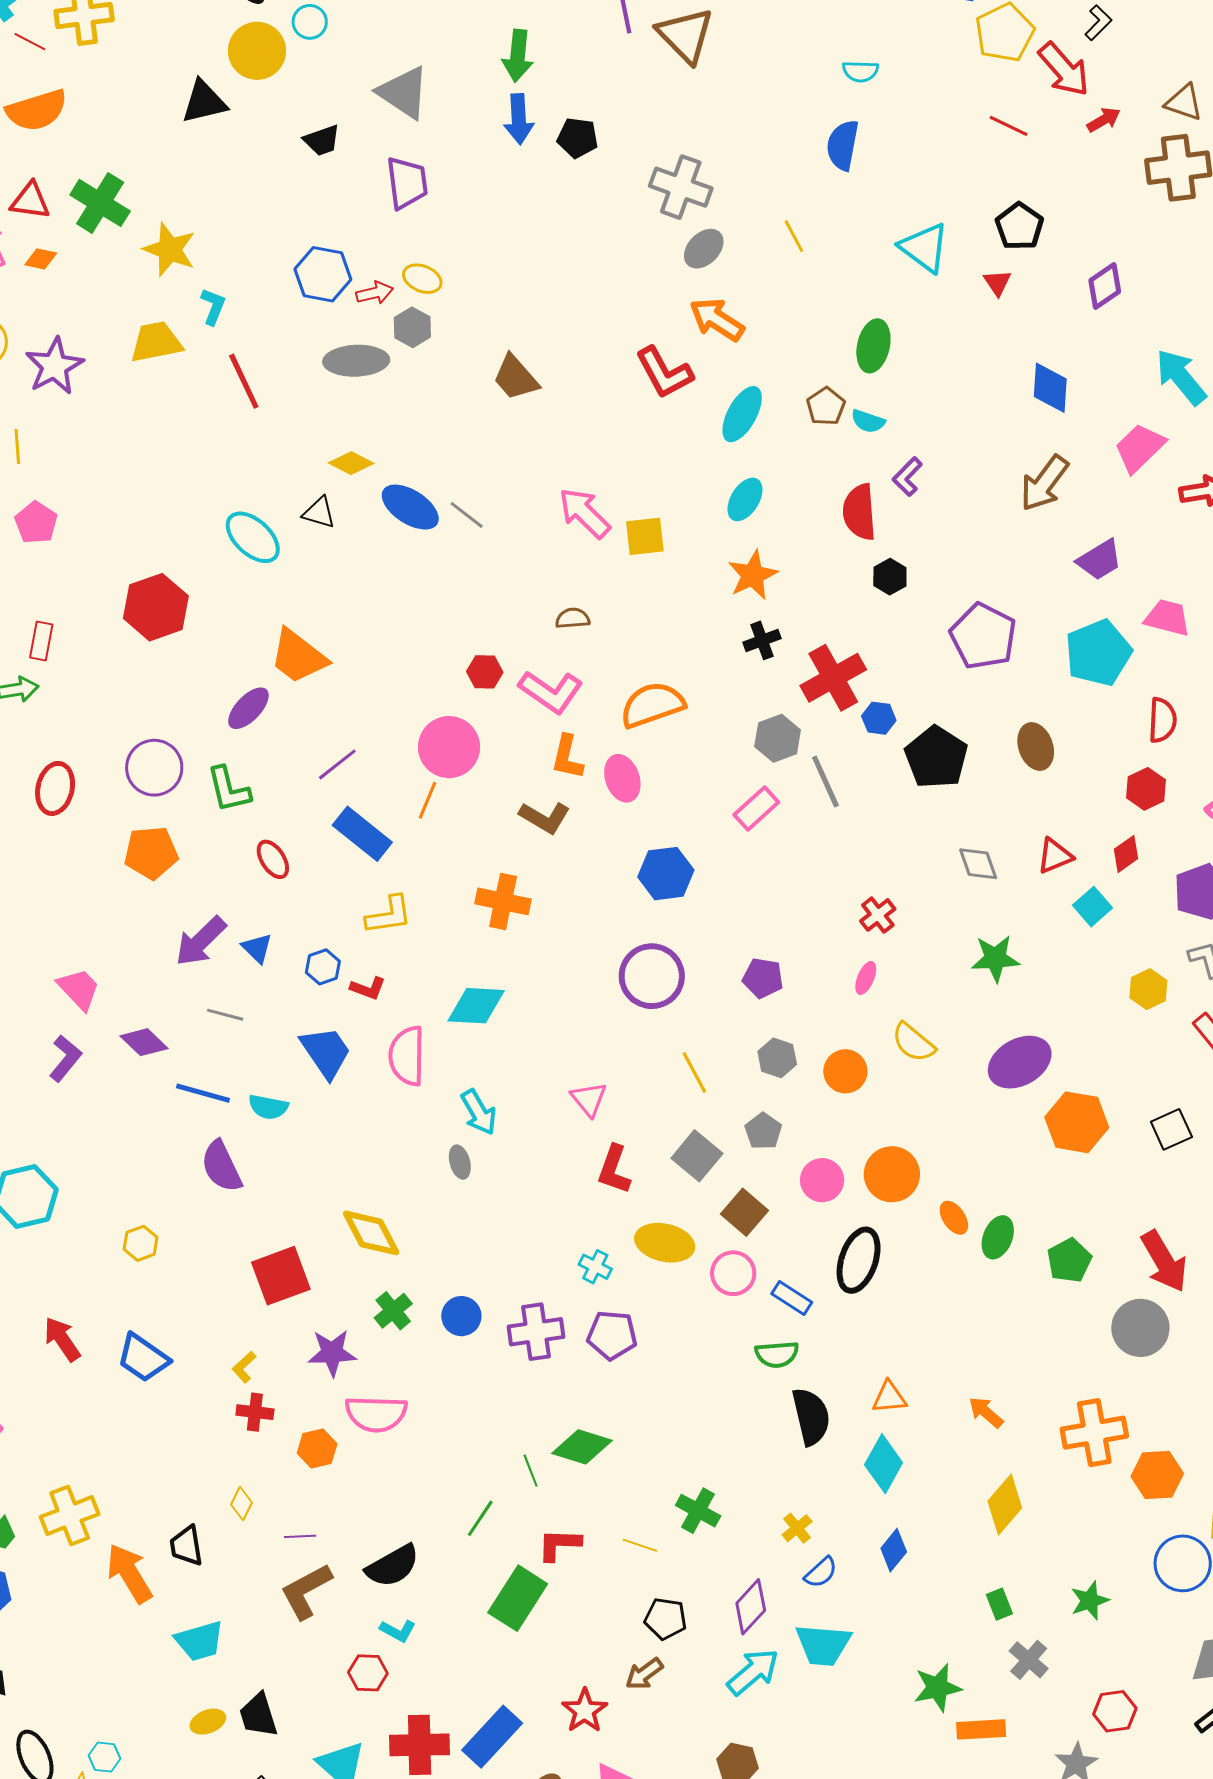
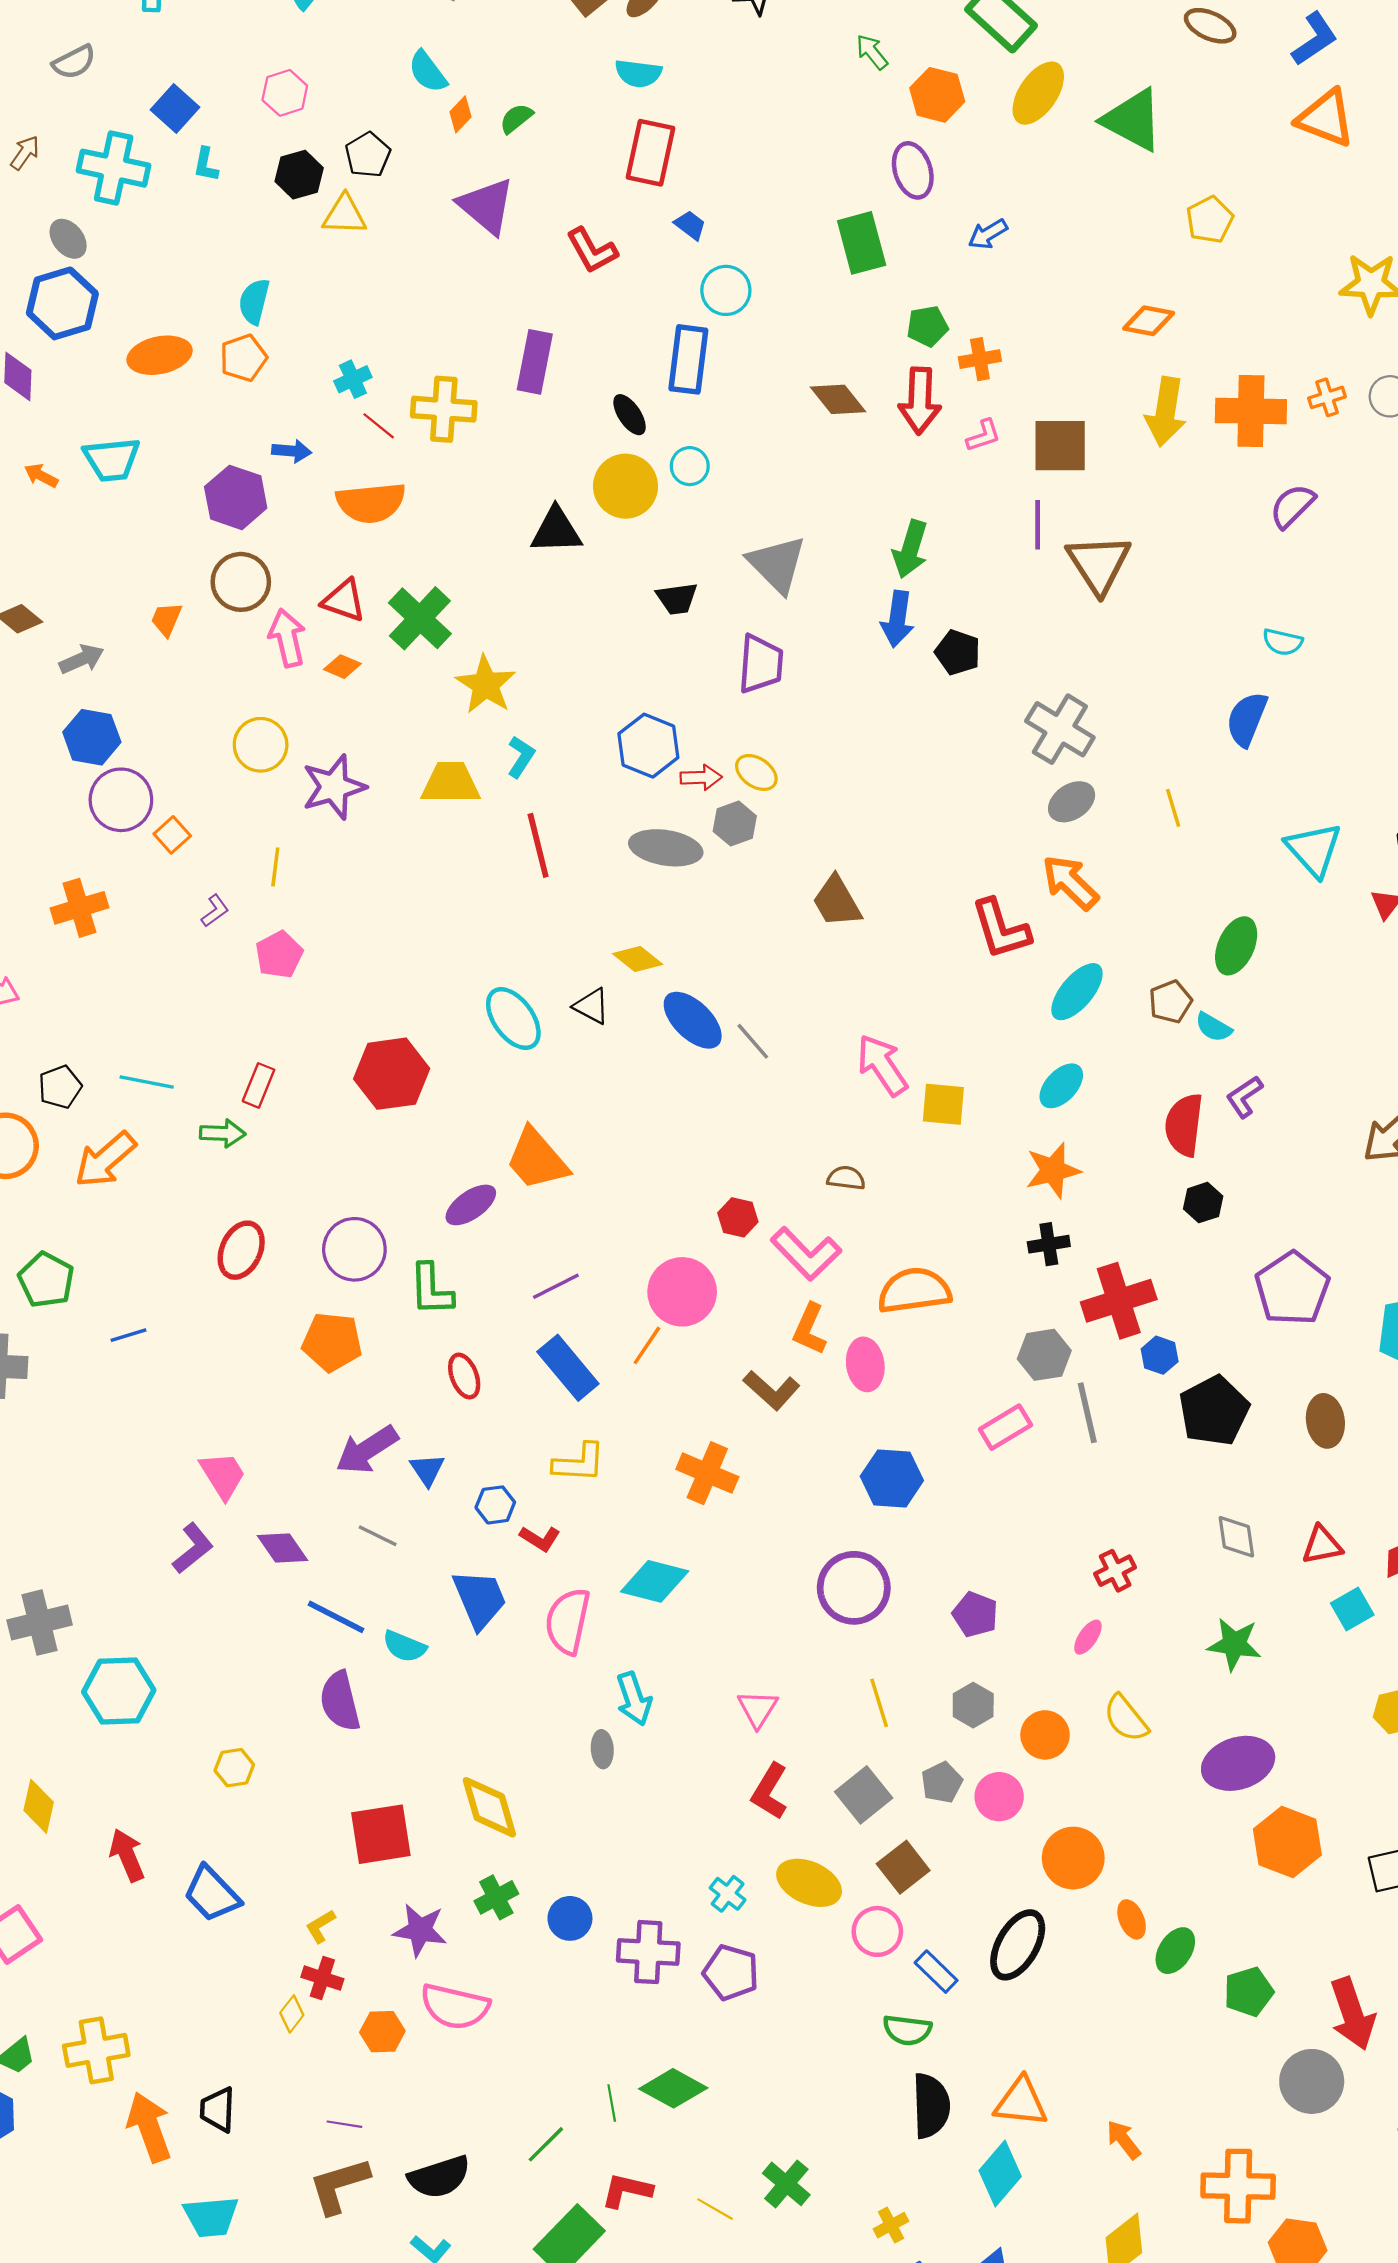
pink circle: (822, 1180) -> (999, 1797), moved
orange triangle: (889, 1397) -> (1021, 2102), size x1.4
yellow diamond: (241, 1504) -> (292, 2014), moved

